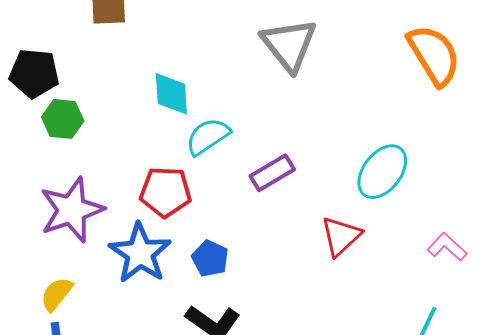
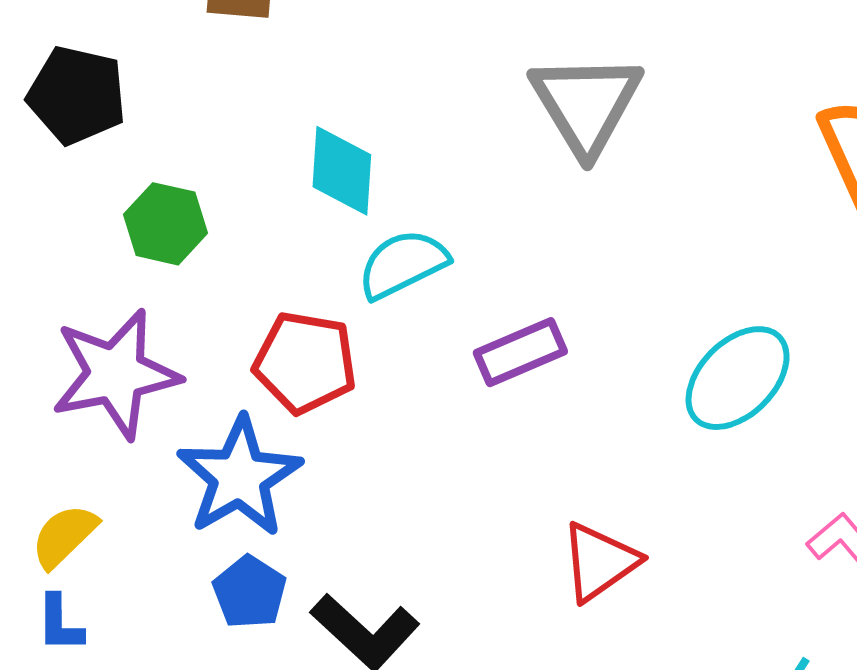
green hexagon: (63, 119) -> (165, 224), moved
red triangle: (341, 236) -> (600, 562), moved
blue pentagon: (210, 258) -> (250, 592), moved

